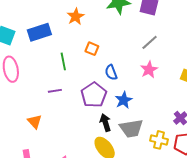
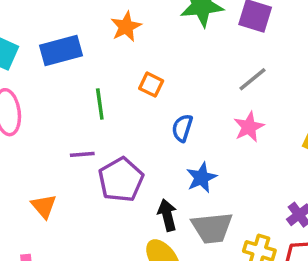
blue semicircle: (111, 72) -> (182, 128), turned 35
purple pentagon: (94, 95) -> (121, 180), moved

